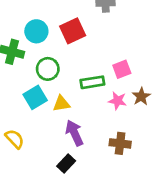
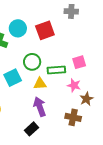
green circle: (48, 69) -> (32, 62), moved
brown star: (141, 96) -> (86, 99), moved
yellow triangle: (61, 104) -> (40, 84), moved

